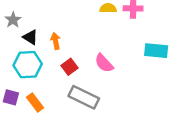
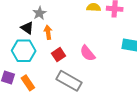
gray star: (13, 20) -> (39, 13), moved

